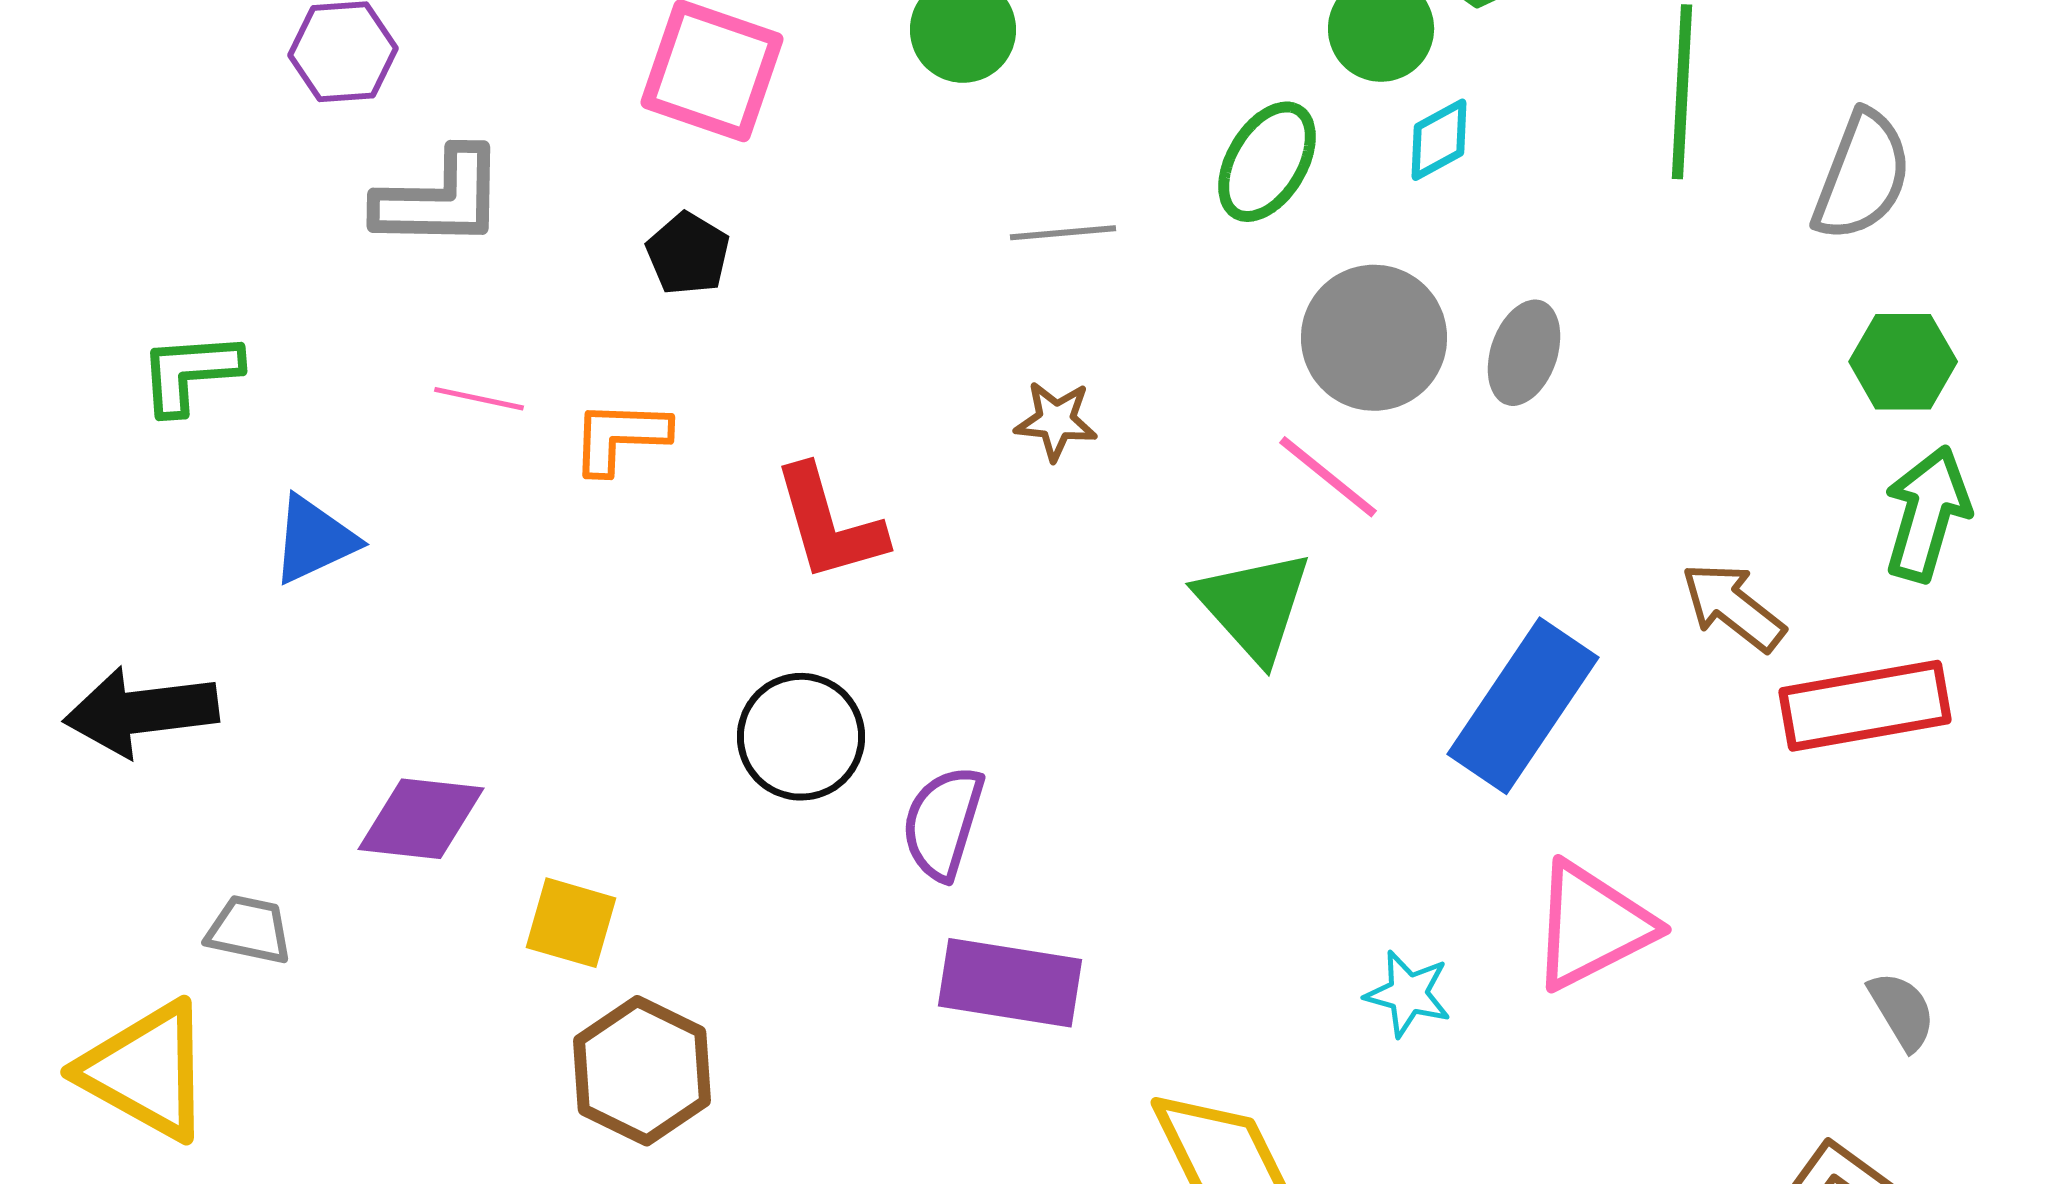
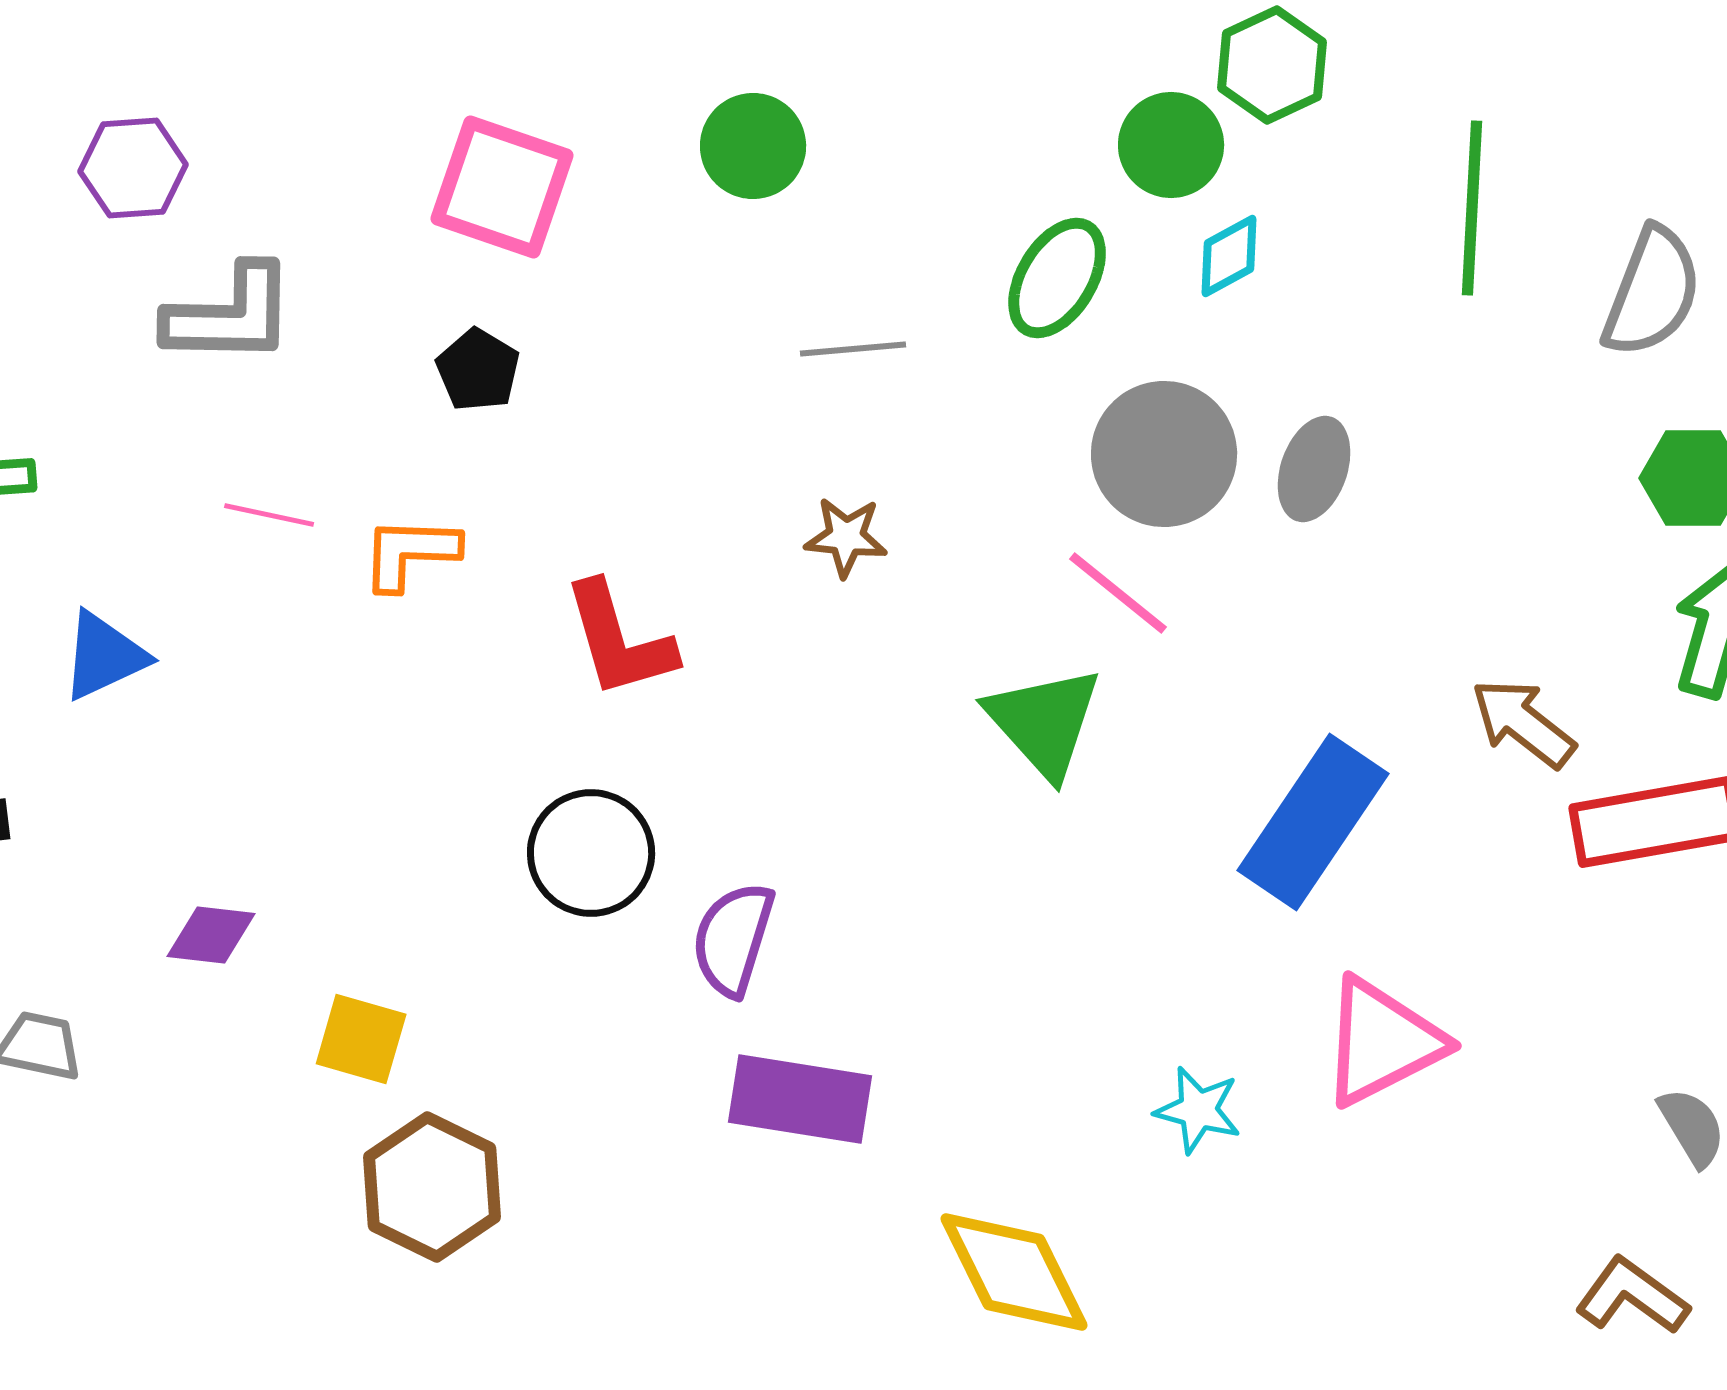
purple diamond: (421, 819) -> (211, 935), size x0.7

